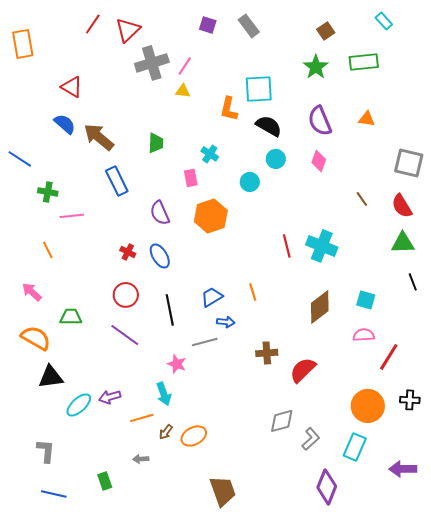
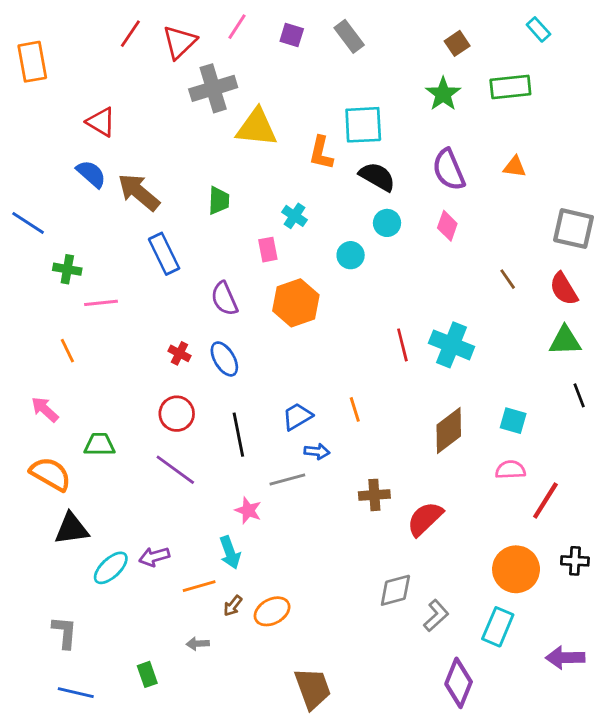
pink line: (185, 66) -> (237, 27), moved
yellow triangle: (183, 91) -> (257, 128), size x2.0

